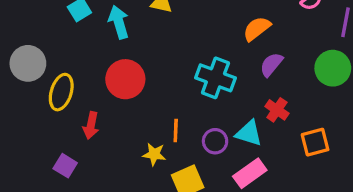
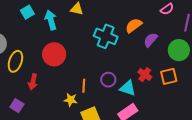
purple semicircle: (271, 65) -> (151, 40), moved
cyan cross: (215, 78) -> (106, 36), moved
purple circle: (215, 141) -> (108, 80), moved
orange square: (315, 142) -> (169, 76), moved

